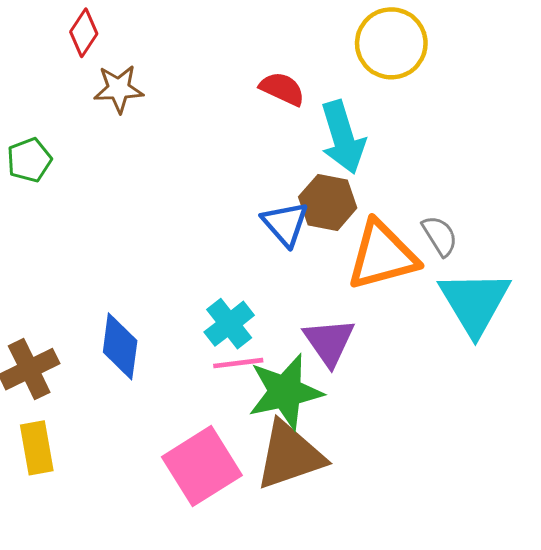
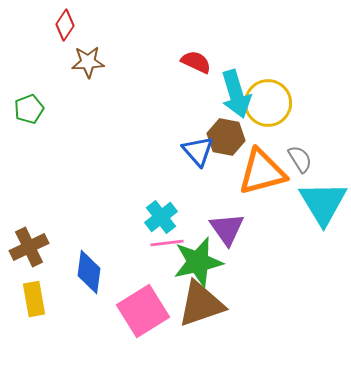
yellow circle: (391, 43) -> (268, 103), moved
blue diamond: (120, 346) -> (89, 272), moved

